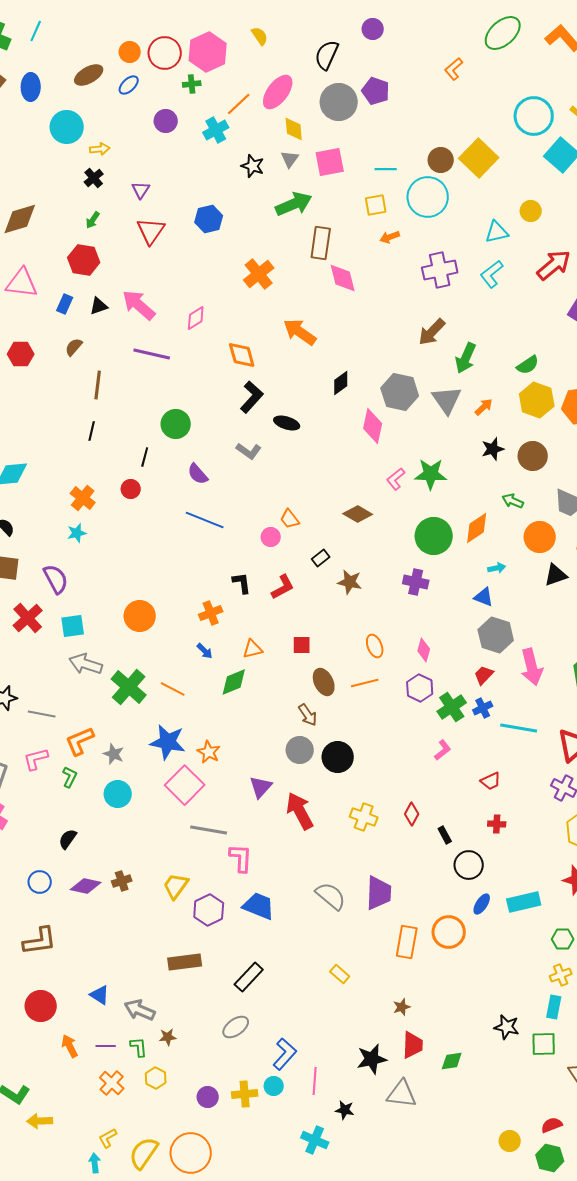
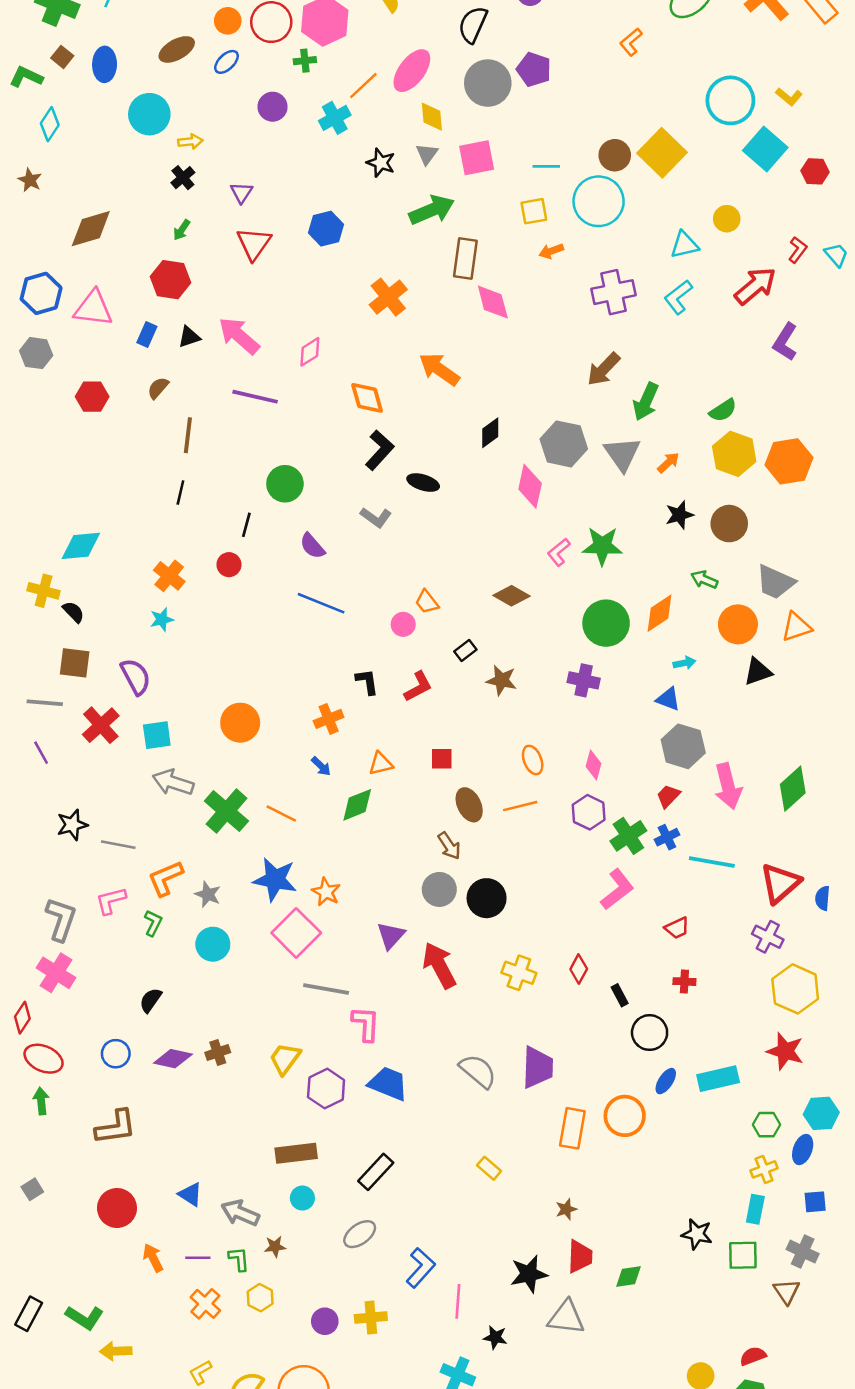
pink L-shape: (443, 750) -> (617, 889), size x1.6
cyan circle: (274, 1086) -> (302, 1198), moved

